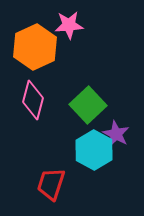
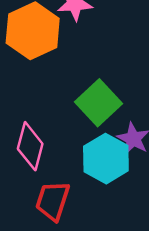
pink diamond: (33, 100) -> (30, 146), moved

